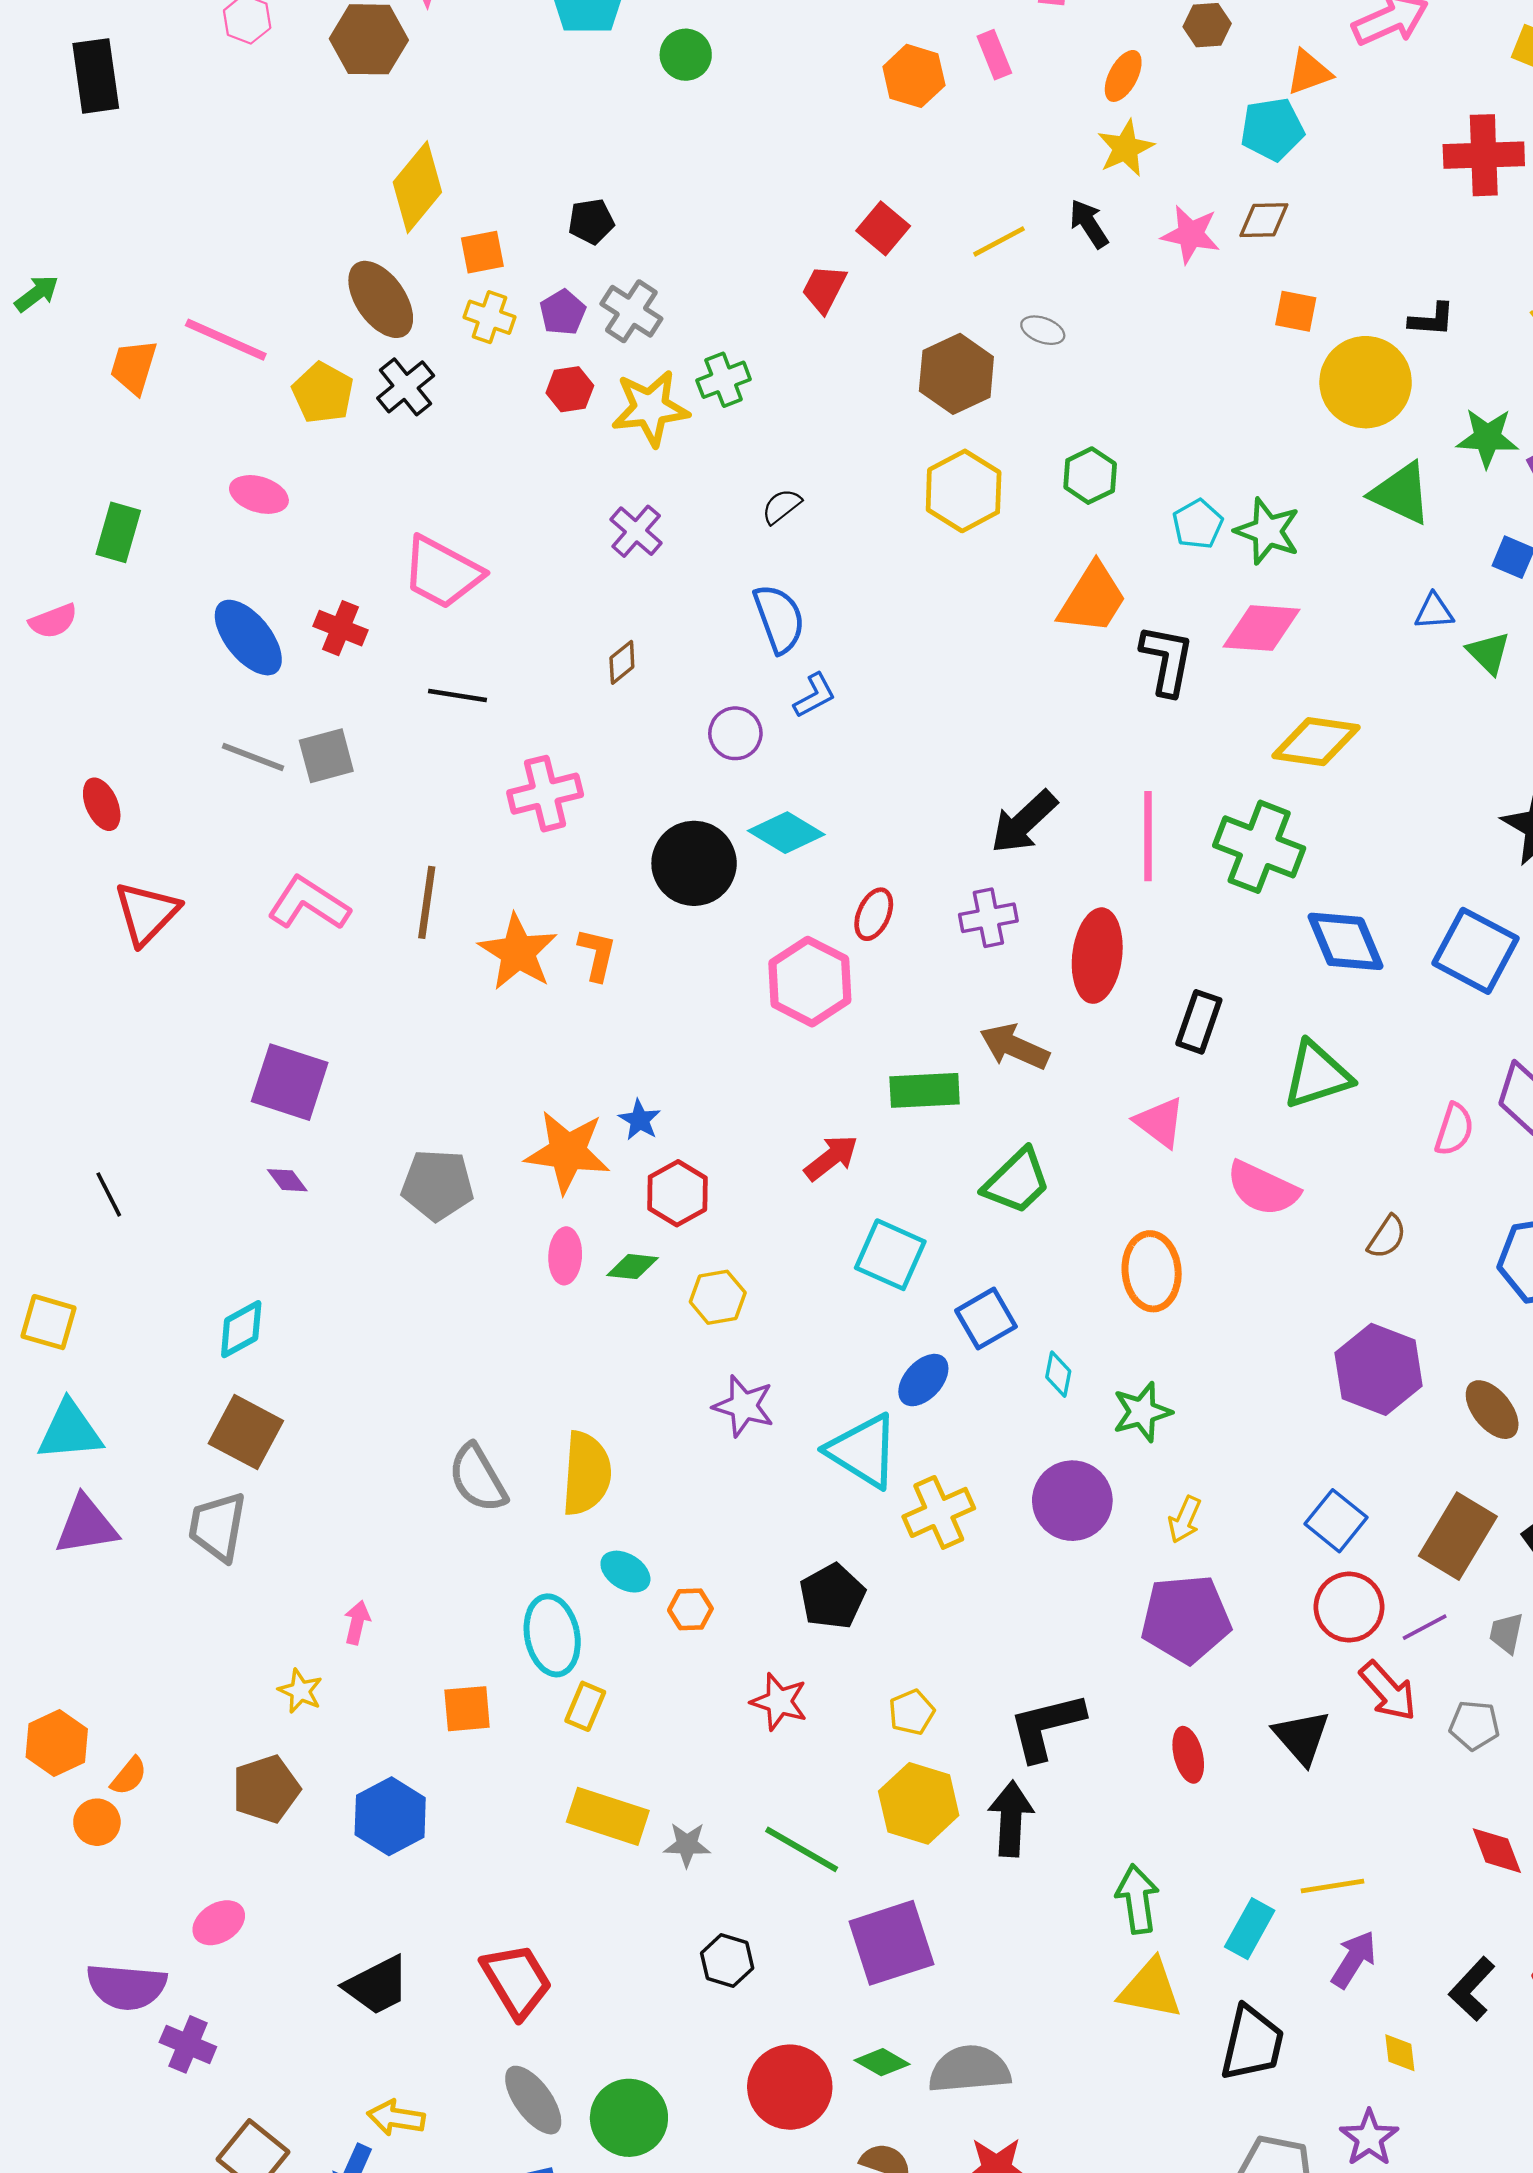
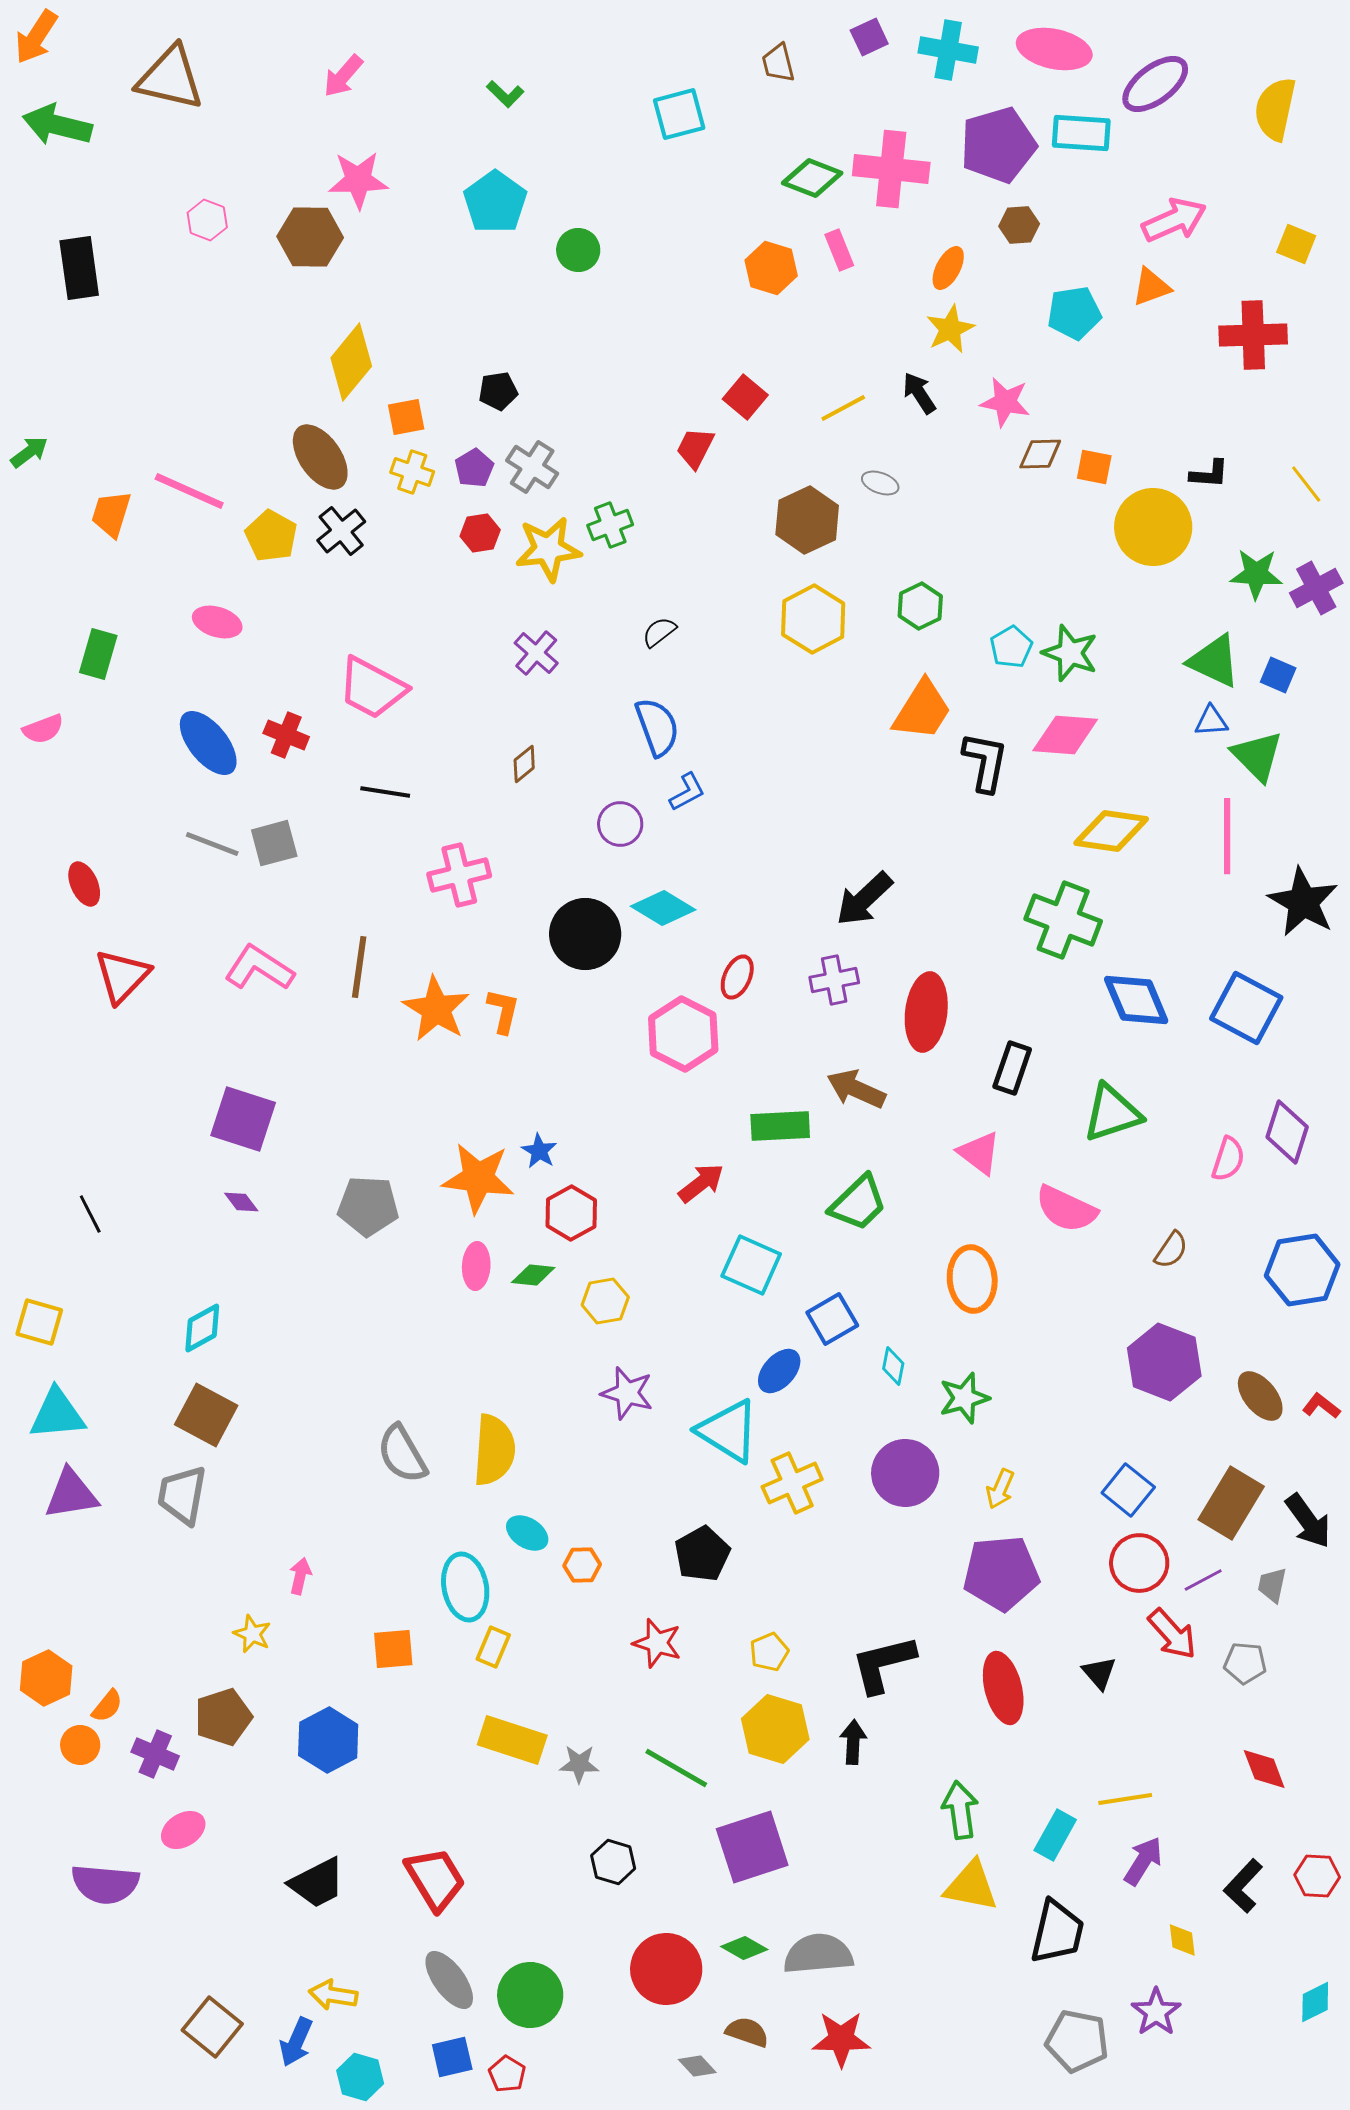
orange triangle: (1309, 72) -> (1151, 287), moved
brown diamond: (1264, 220) -> (1040, 454), moved
green triangle: (1401, 493) -> (1214, 661), moved
green triangle: (1489, 653) -> (1257, 756), size x1.4
pink line: (1148, 836) -> (1227, 836), moved
black triangle: (1302, 1737) -> (1099, 1673), size x0.7
red ellipse: (1188, 1755) -> (1003, 1688), size x1.5
black arrow: (1011, 1819) -> (853, 1742), size x0.7
purple cross: (188, 2044) -> (155, 1754), moved

